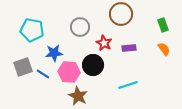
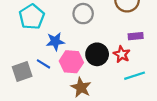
cyan pentagon: (32, 30) -> (32, 17), turned 30
red star: (104, 43) -> (122, 54), moved
gray square: (23, 67) -> (22, 71), moved

